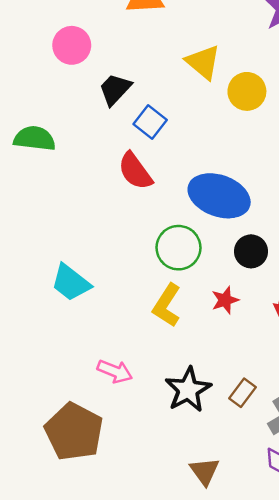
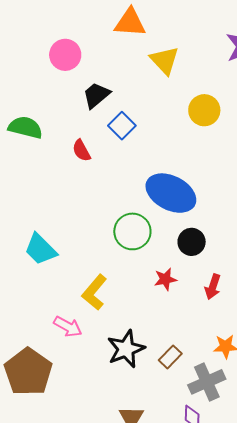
yellow triangle: (203, 62) -> (165, 60), moved
red semicircle: (135, 171) -> (81, 151), moved, size x0.7
yellow L-shape: (167, 305) -> (94, 292), moved

